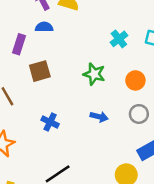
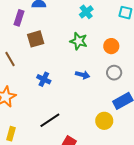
cyan cross: (119, 39) -> (86, 12), moved

